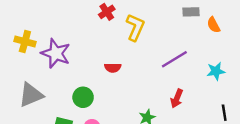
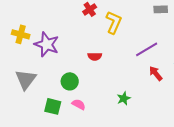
gray triangle: (31, 95) -> (26, 79), turned -30
red arrow: (177, 98) -> (156, 73), moved, turned 119

